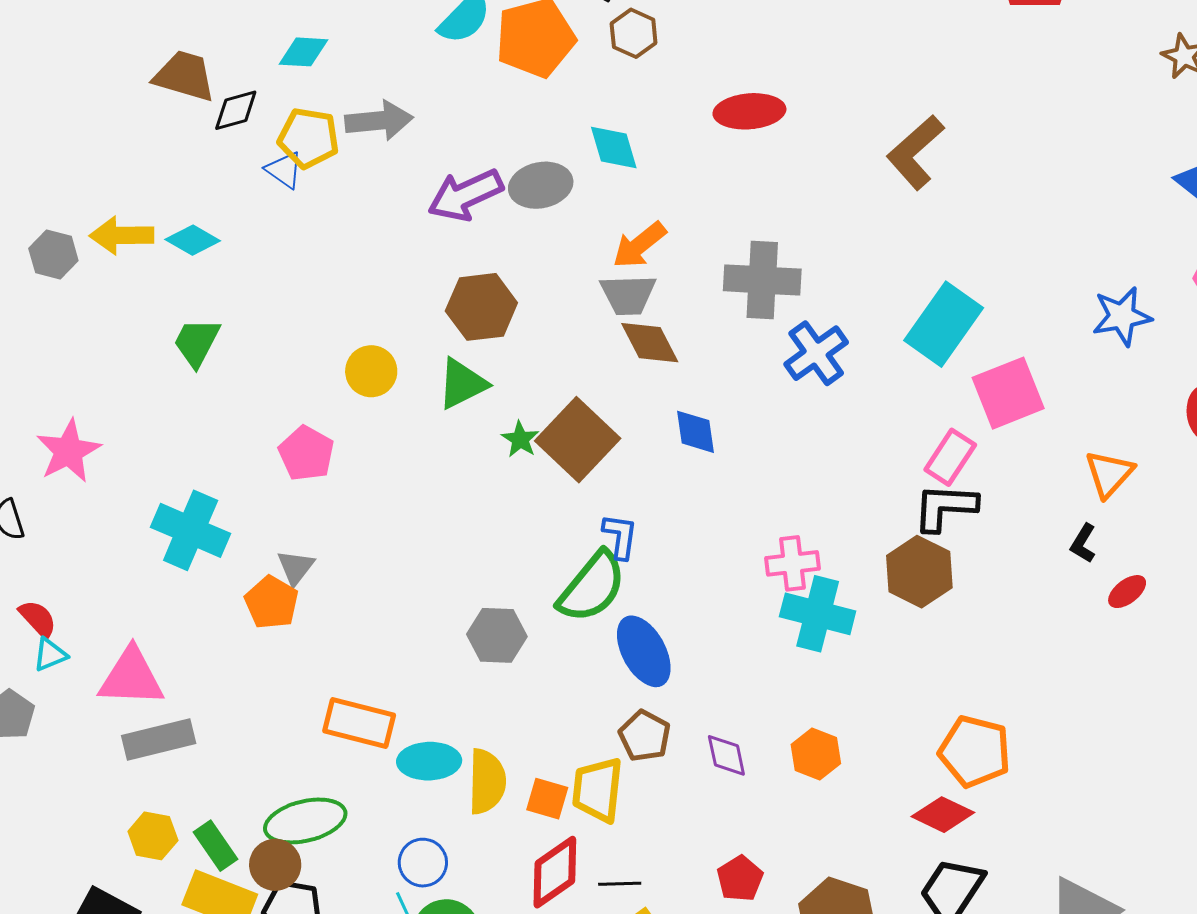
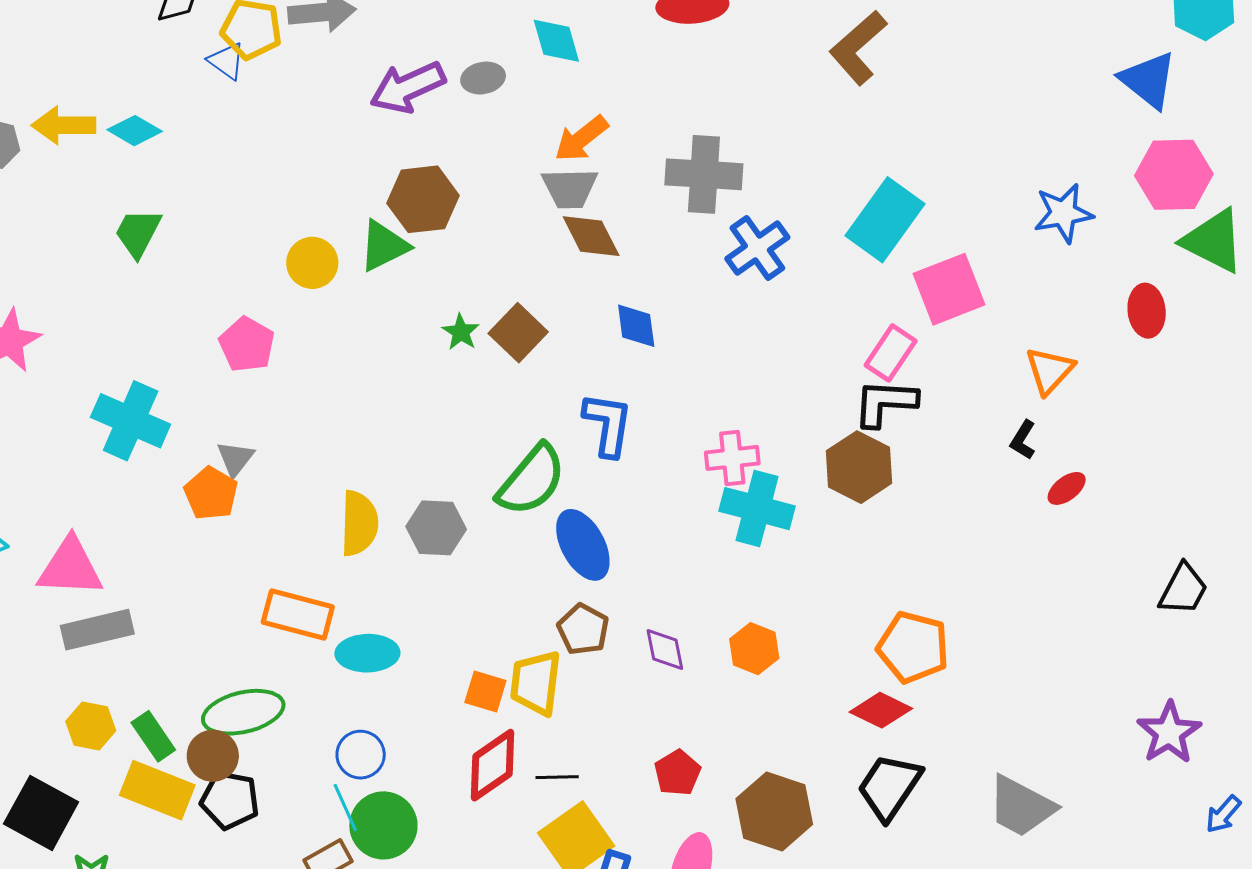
gray ellipse: (541, 185) -> (483, 78), size x0.7
green triangle: (462, 384) -> (384, 246), moved
brown square: (578, 440) -> (518, 333), size x0.7
blue L-shape: (620, 536) -> (608, 424), moved, size x1.4
yellow semicircle: (487, 782) -> (359, 523), moved

